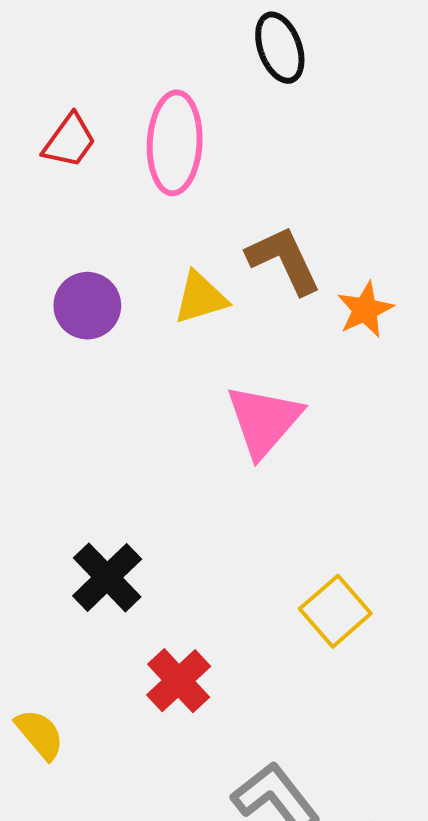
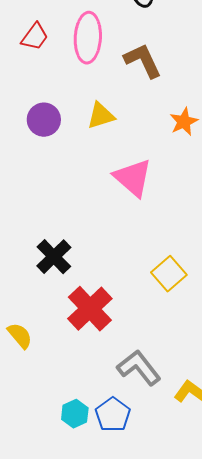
brown L-shape: (284, 260) -> (143, 61), moved
pink triangle: (264, 421) -> (133, 178), turned -30
red cross: (179, 681) -> (90, 309), size x1.4

